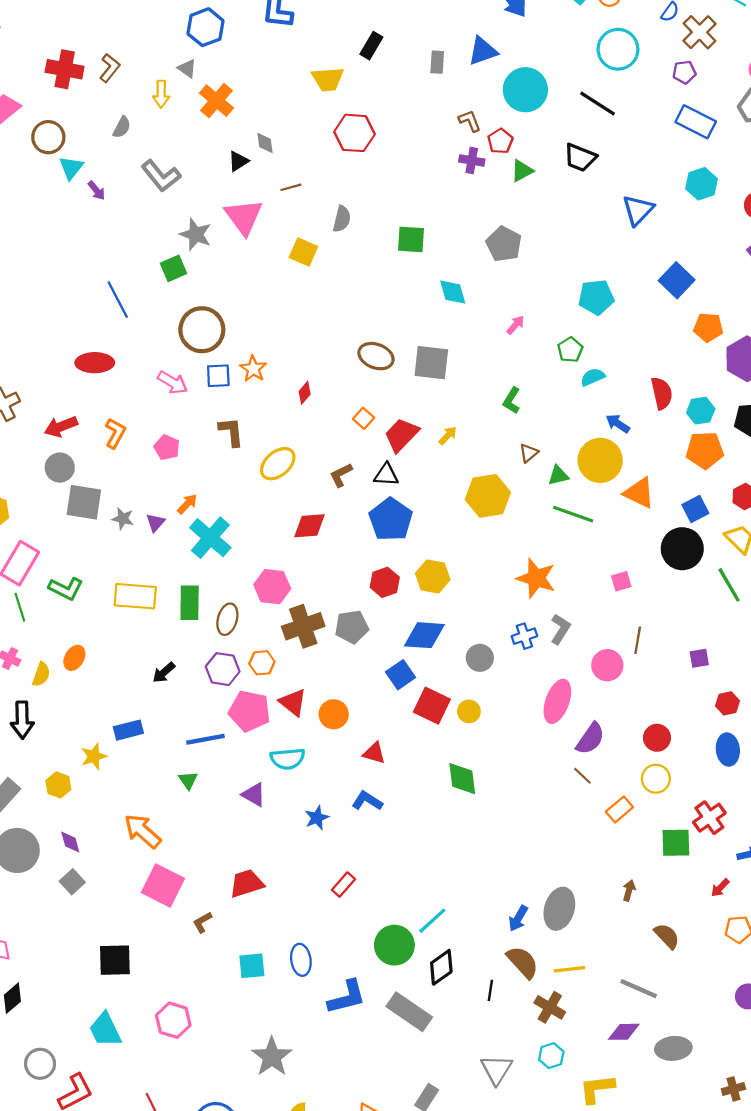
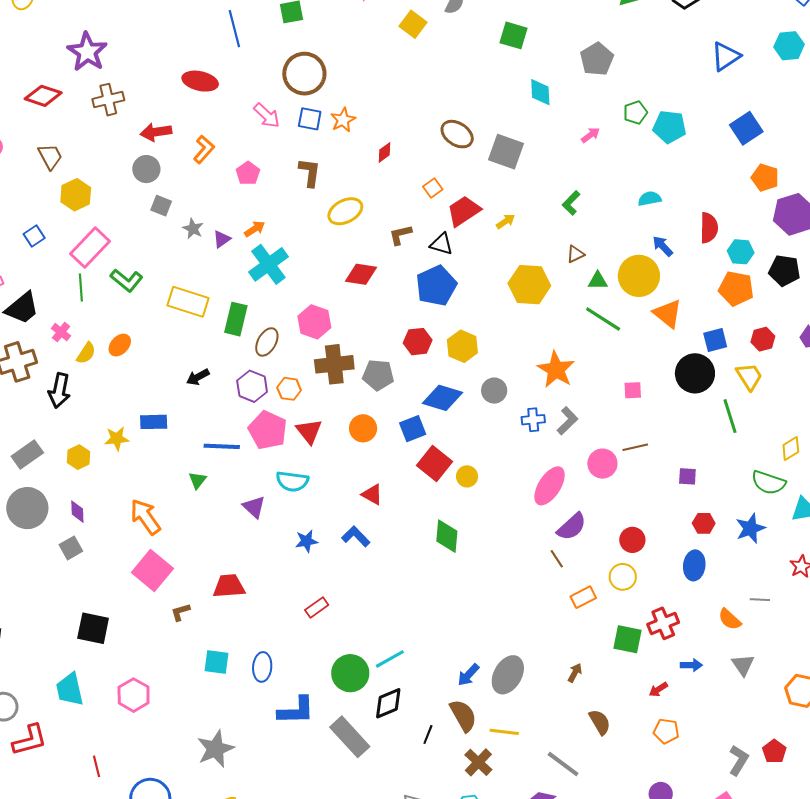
green pentagon: (570, 350) -> (635, 113), moved
gray square: (84, 502) -> (161, 206), size x0.6
brown line: (638, 640) -> (635, 447), turned 55
gray circle: (480, 658) -> (494, 391), moved
orange circle: (334, 714) -> (363, 428), moved

